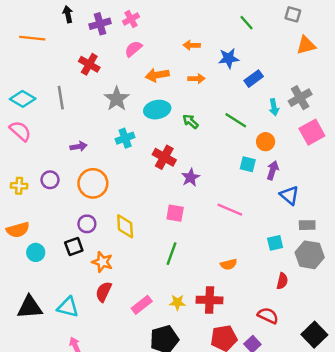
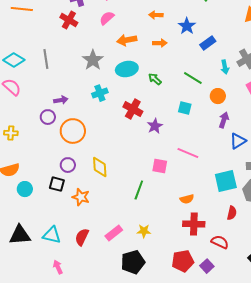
blue star: (229, 58) -> (187, 26), turned -30
red cross: (89, 64) -> (69, 20), moved
cyan square: (248, 164) -> (185, 108), moved
purple circle: (50, 180) -> (48, 117), moved
blue triangle: (289, 195) -> (238, 141), turned 48
pink square: (175, 213) -> (160, 166), moved
cyan square: (275, 243) -> (226, 181), size x1.6
black square: (74, 246) -> (57, 184), turned 35
red semicircle: (104, 292) -> (82, 237), moved
red cross: (210, 300) -> (194, 224), moved

